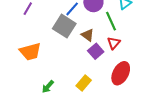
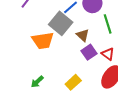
red triangle: (114, 43) -> (108, 54), moved, turned -40
orange trapezoid: (30, 52) -> (43, 41), moved

